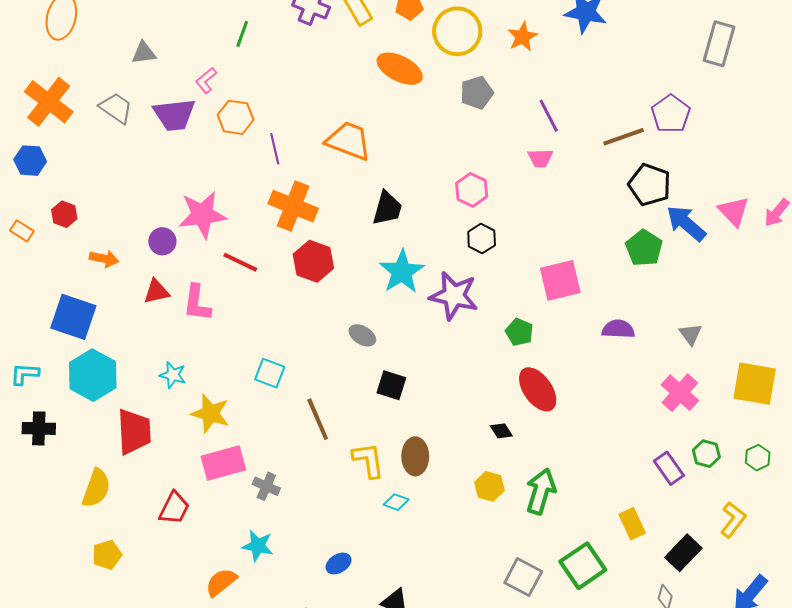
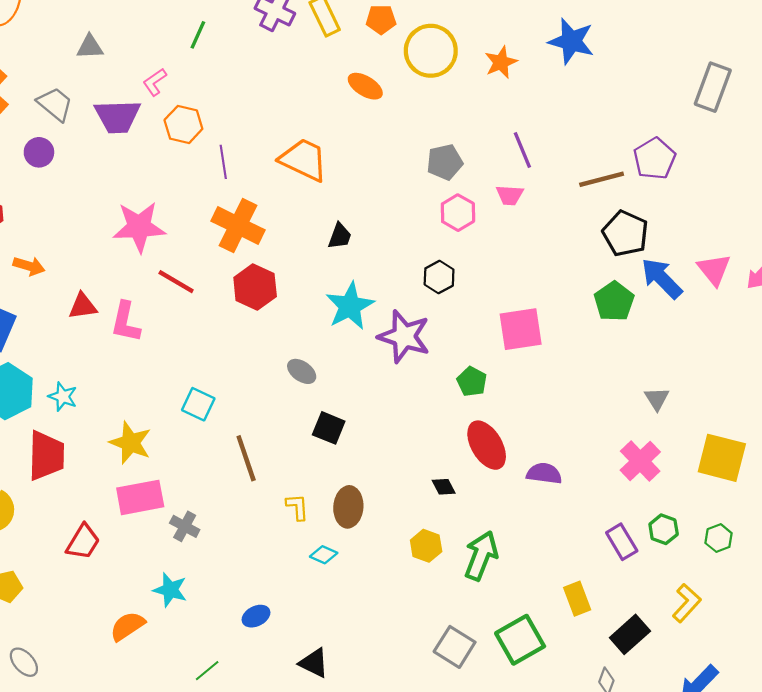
orange ellipse: (400, 69) -> (365, 86), size x0.7
gray pentagon: (477, 93) -> (445, 162), moved
pink hexagon: (472, 190) -> (458, 213), moved
black trapezoid: (387, 208) -> (340, 236), size x0.7
purple circle: (162, 241) -> (39, 152), moved
purple semicircle: (618, 329) -> (544, 473), moved
cyan star: (173, 375) -> (63, 397), moved
yellow L-shape: (368, 460) -> (297, 507), size x0.7

